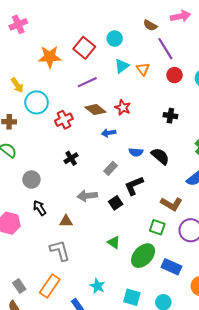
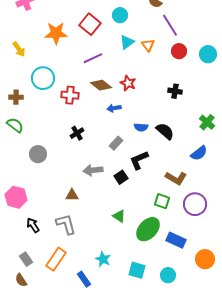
yellow arrow: (17, 85) -> (19, 49), moved
red cross: (64, 120) -> (70, 95), turned 30
black arrow: (40, 208) -> (33, 225), moved

